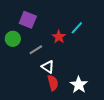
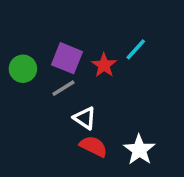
purple square: (28, 20) -> (67, 58), moved
red semicircle: (53, 83) -> (93, 146), turned -49

